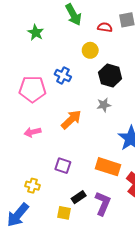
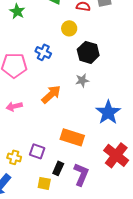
purple square: (63, 166) -> (37, 151), moved
orange rectangle: (108, 167) -> (72, 137), moved
black rectangle: (79, 197) -> (58, 168), turned -32

